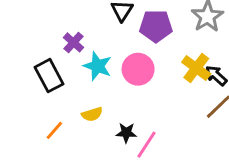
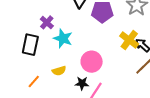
pink circle: (138, 69) -> (92, 62), moved
black rectangle: (49, 76) -> (30, 45), turned 40

